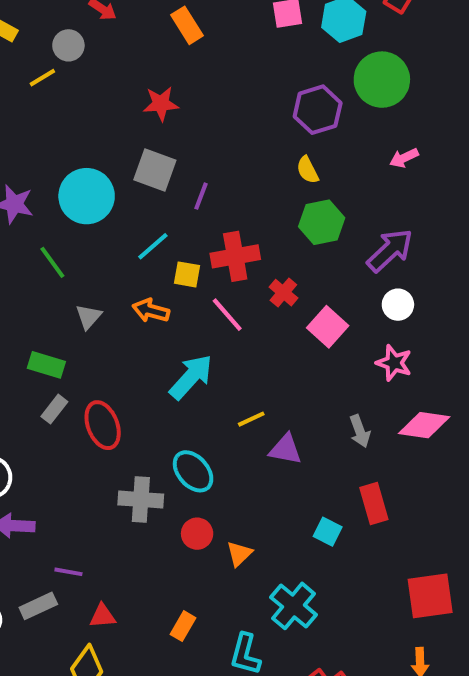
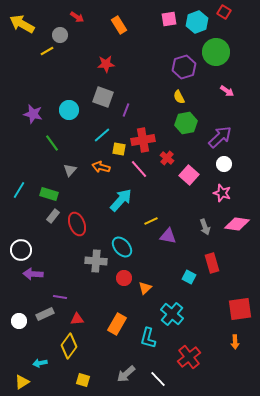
pink arrow: (404, 158) -> (227, 91), turned -120
cyan circle: (87, 196) -> (69, 110), size x0.7
orange rectangle: (183, 626) -> (117, 324), size x1.5

